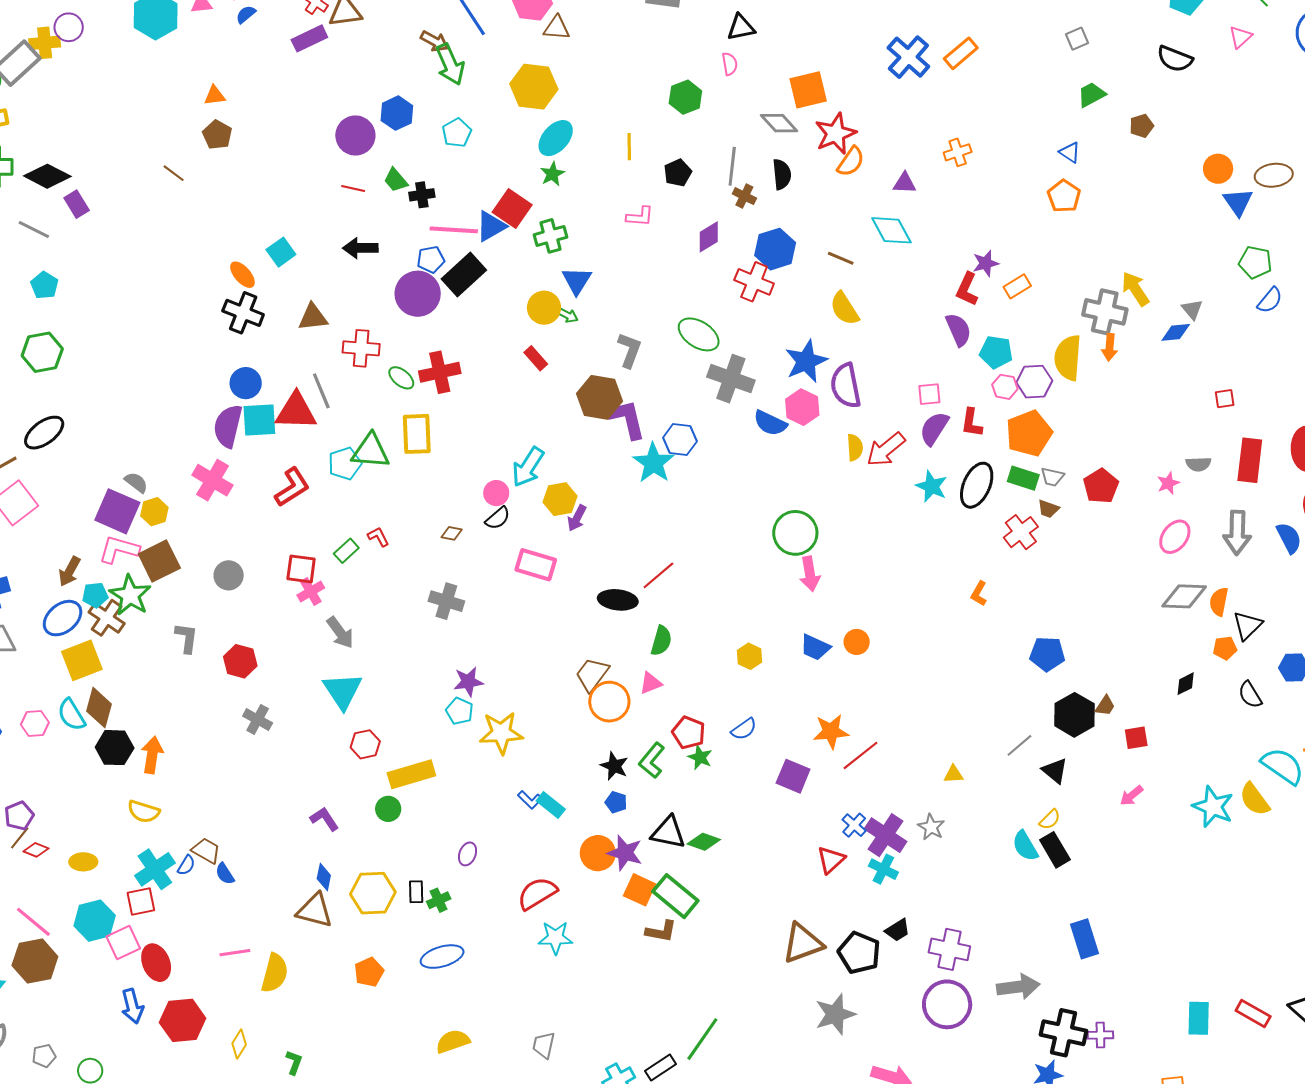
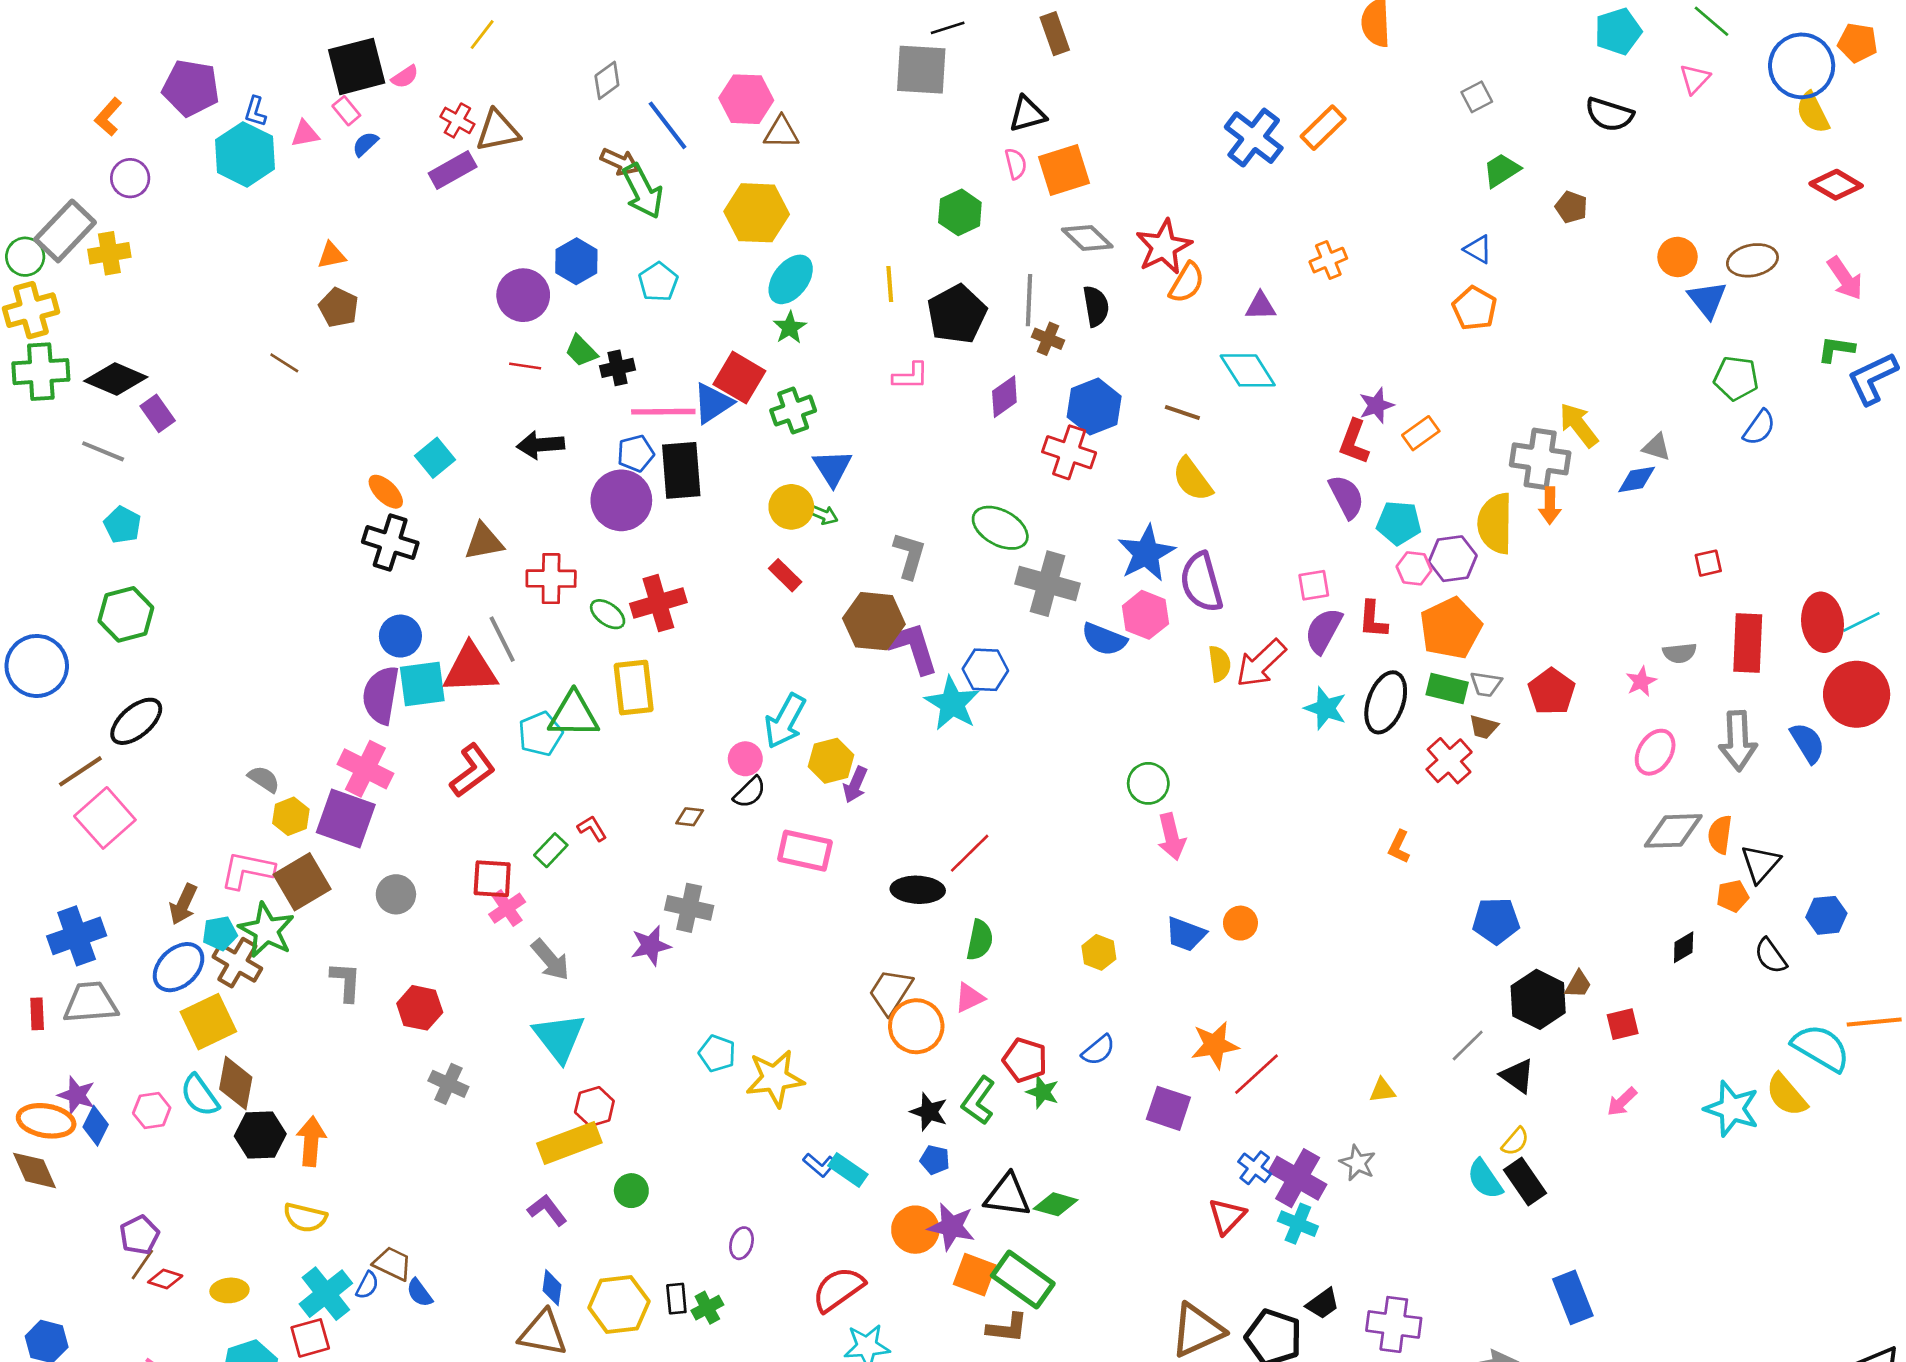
yellow cross: (45, 43) -> (109, 253), moved
orange square: (808, 90) -> (1064, 170), moved
brown pentagon: (1142, 126) -> (1571, 207), turned -30
black pentagon: (678, 173) -> (957, 314), size x1.6
black rectangle: (464, 275) -> (681, 470), turned -48
gray triangle: (1192, 309) -> (1656, 447), turned -30
purple square: (117, 511) -> (346, 818), moved
green circle: (795, 533) -> (1148, 783), size x0.7
purple star: (468, 682) -> (651, 946), moved
yellow rectangle: (411, 774) -> (569, 1143), moved

